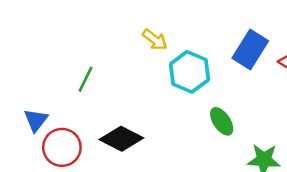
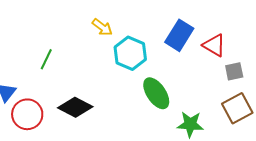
green ellipse: (222, 121) -> (156, 93), size x1.4

